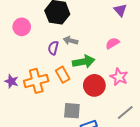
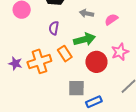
gray arrow: (71, 41) -> (87, 13), moved
pink star: (119, 77) -> (120, 52), turned 30

